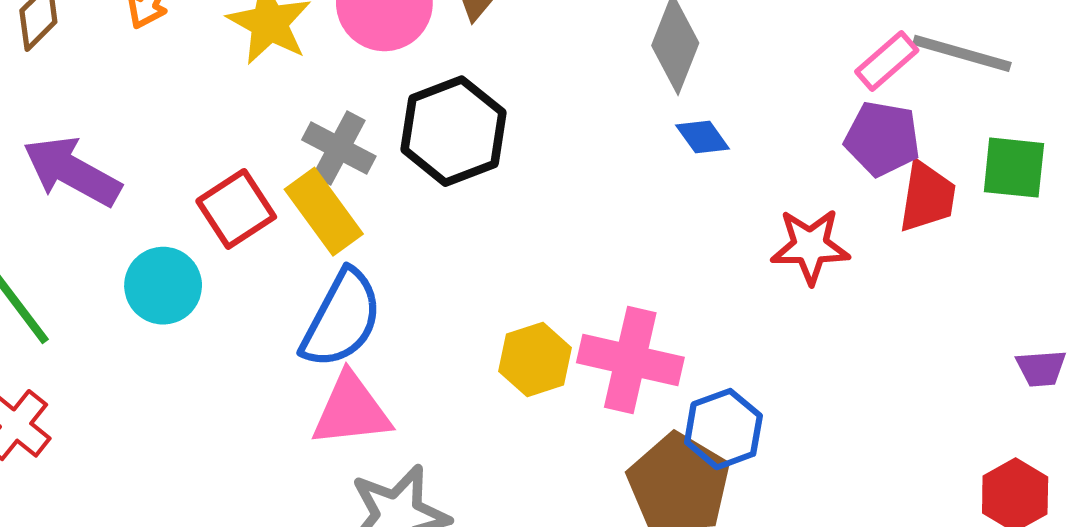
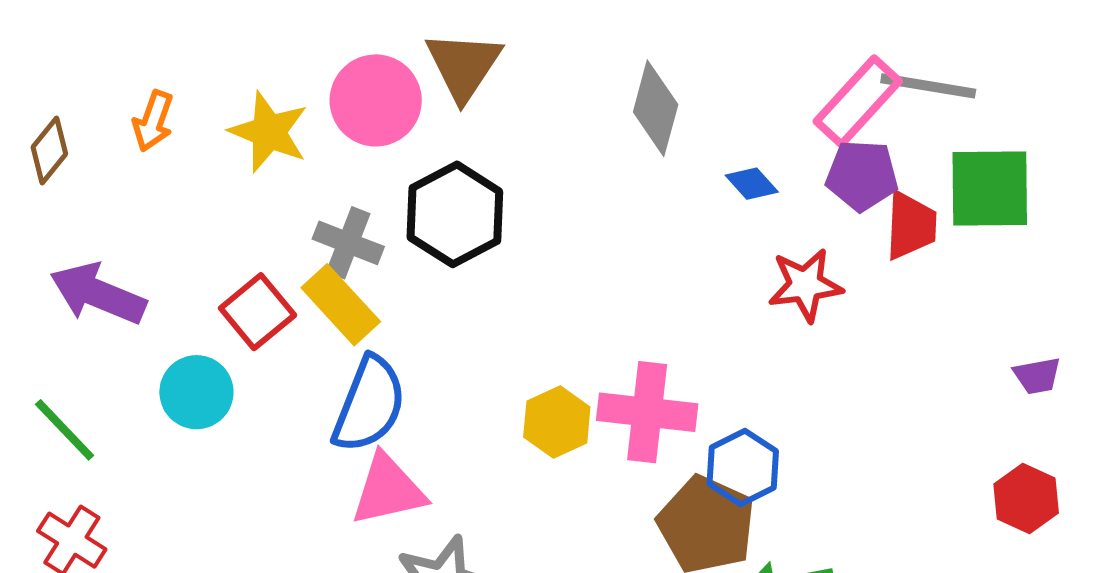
pink rectangle: (887, 61) -> (858, 101), size x1.5
blue diamond: (703, 137) -> (752, 184), moved
green square: (1014, 168) -> (990, 188), size x1.4

